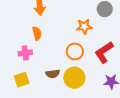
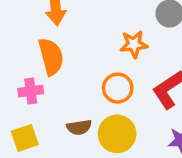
orange semicircle: (37, 33) -> (51, 57), size x1.5

